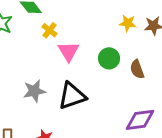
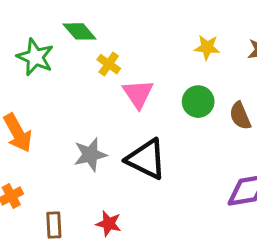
yellow star: (128, 23) -> (207, 47), moved
black triangle: (72, 96) -> (146, 159), turned 48

